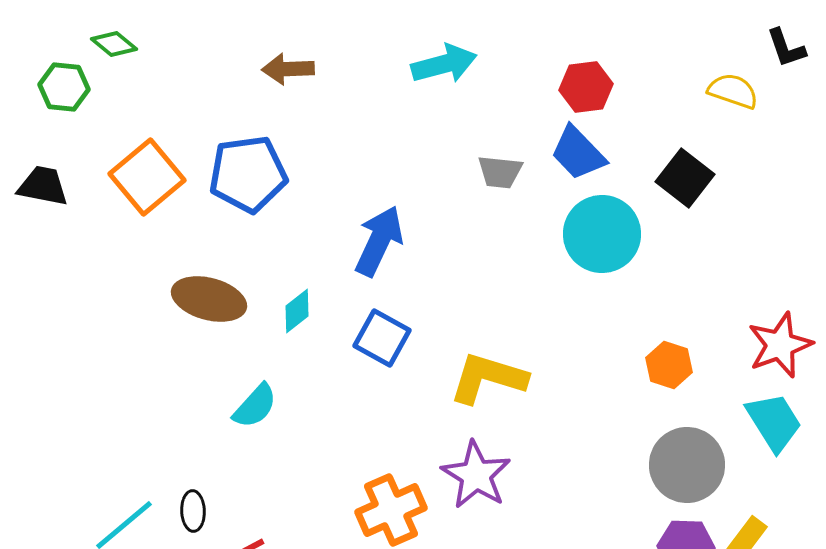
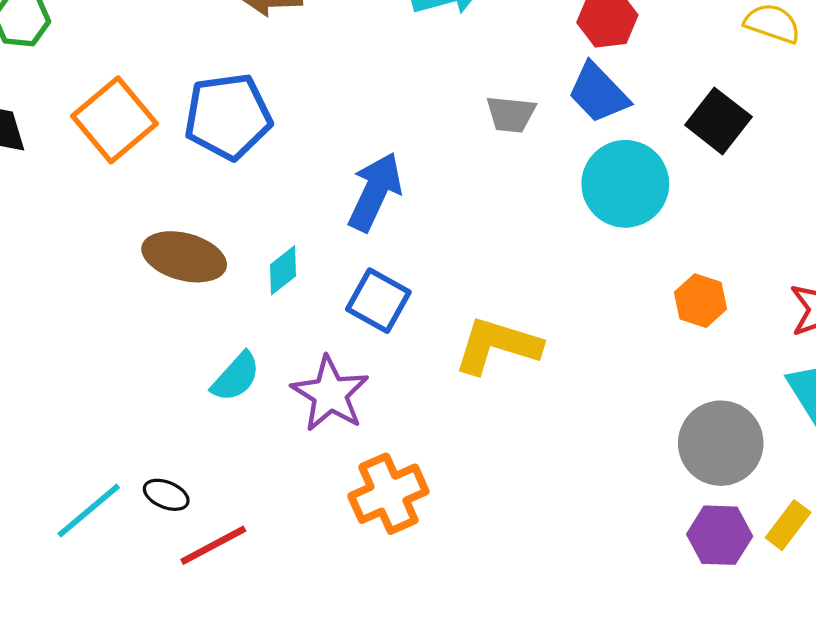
orange hexagon: (669, 365) -> (701, 301), moved
purple star: (476, 475) -> (330, 394), moved
black ellipse: (193, 511) -> (166, 495), turned -66

